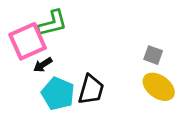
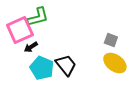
black trapezoid: (91, 90) -> (66, 65), turned -55

